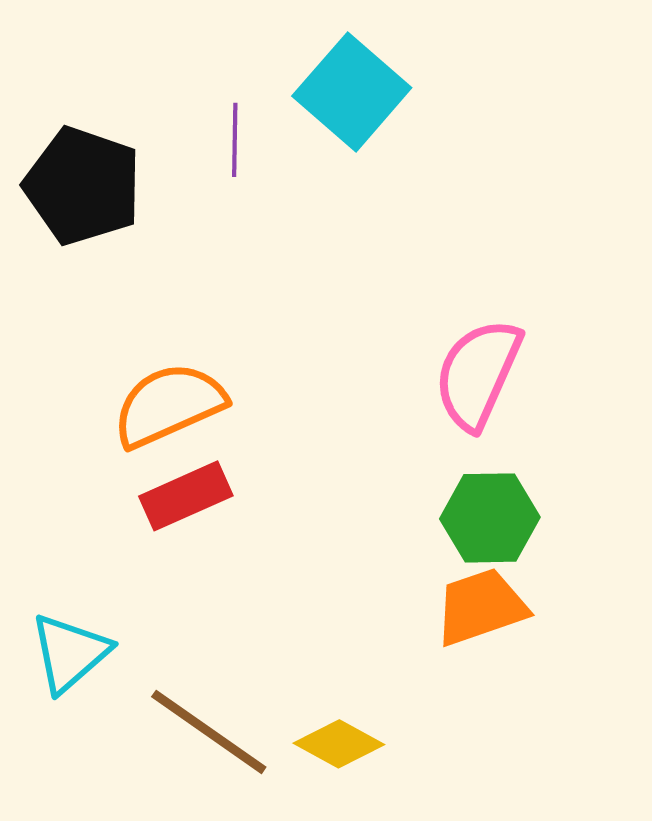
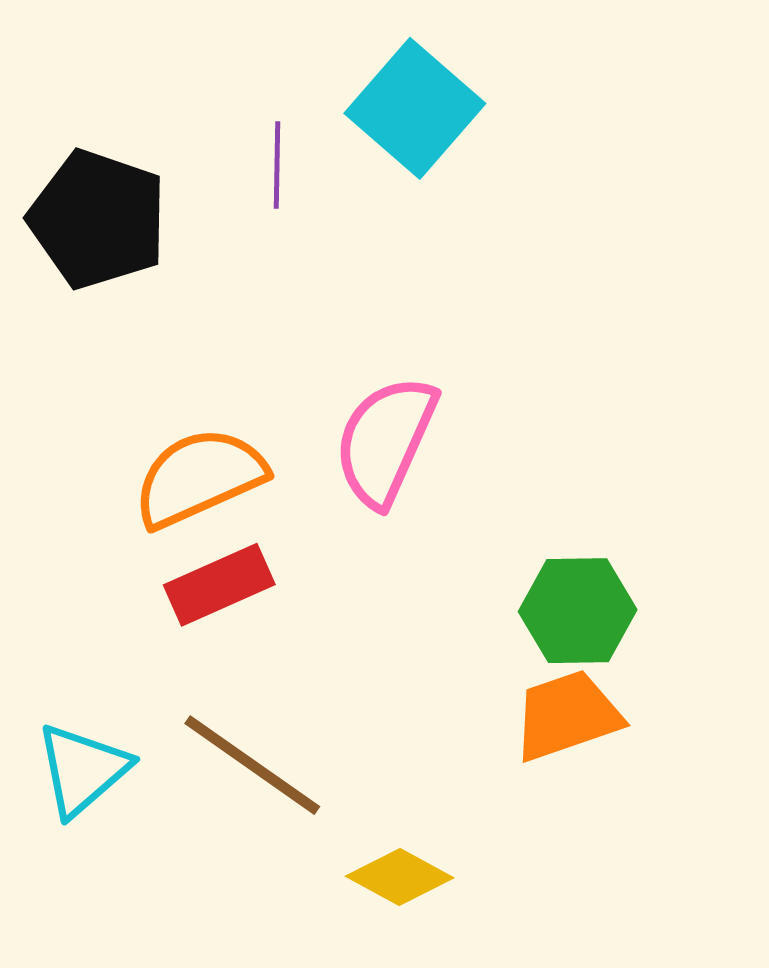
pink semicircle: (478, 374) -> (385, 441), moved
brown line: (209, 732) -> (252, 765), moved

